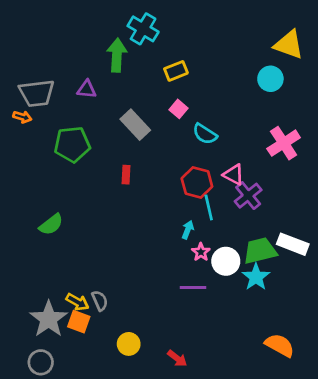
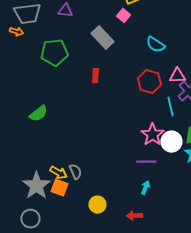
pink square: (179, 109) -> (123, 16), moved
pink triangle: (234, 175) -> (177, 76), turned -30
cyan line: (209, 207) -> (170, 107), moved
cyan arrow: (188, 230) -> (145, 188), moved
pink star: (201, 252) -> (152, 135), size x1.6
red arrow: (177, 358) -> (134, 216), turned 140

